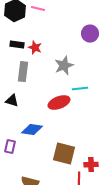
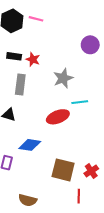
red cross: (91, 165) -> (91, 171), moved, turned -32

